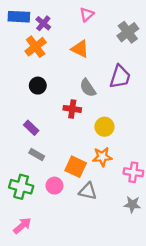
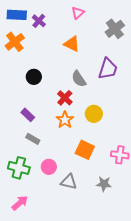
orange cross: (36, 47) -> (15, 42), moved
red cross: (72, 109) -> (65, 98), turned 35
orange star: (102, 157) -> (65, 120), moved, turned -30
orange square: (76, 167) -> (85, 150), moved
gray triangle: (88, 191) -> (69, 182), moved
gray star: (132, 204) -> (104, 184), moved

